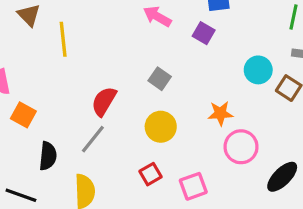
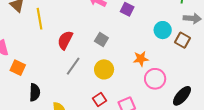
red semicircle: (104, 101) -> (65, 40), moved
gray line: (93, 139) -> (73, 66), moved

